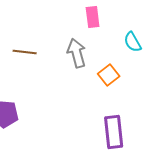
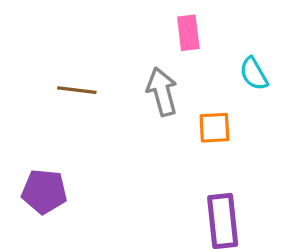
orange square: (109, 75) -> (214, 128), turned 35

